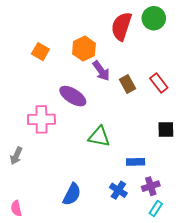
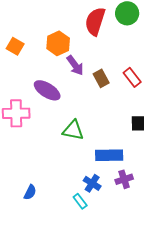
blue rectangle: (136, 162) -> (109, 155), size x1.5
blue semicircle: (72, 194) -> (30, 192), moved, size x0.7
cyan rectangle: (156, 208) -> (80, 201), moved, turned -70

